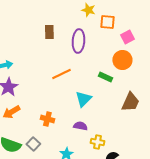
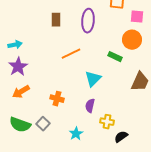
brown rectangle: (49, 32) -> (56, 20), moved
pink square: (127, 37) -> (137, 17), turned 32
purple semicircle: (80, 126) -> (90, 106), turned -88

